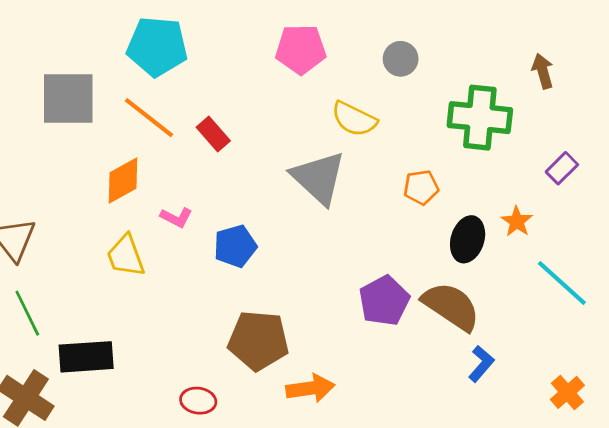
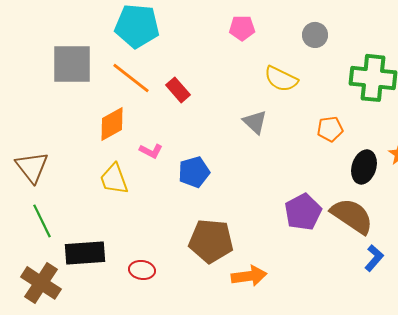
pink pentagon: (301, 49) -> (242, 28), size x0.7
gray triangle: (319, 178) -> (255, 122), size x0.6
red ellipse: (198, 401) -> (142, 270), moved

